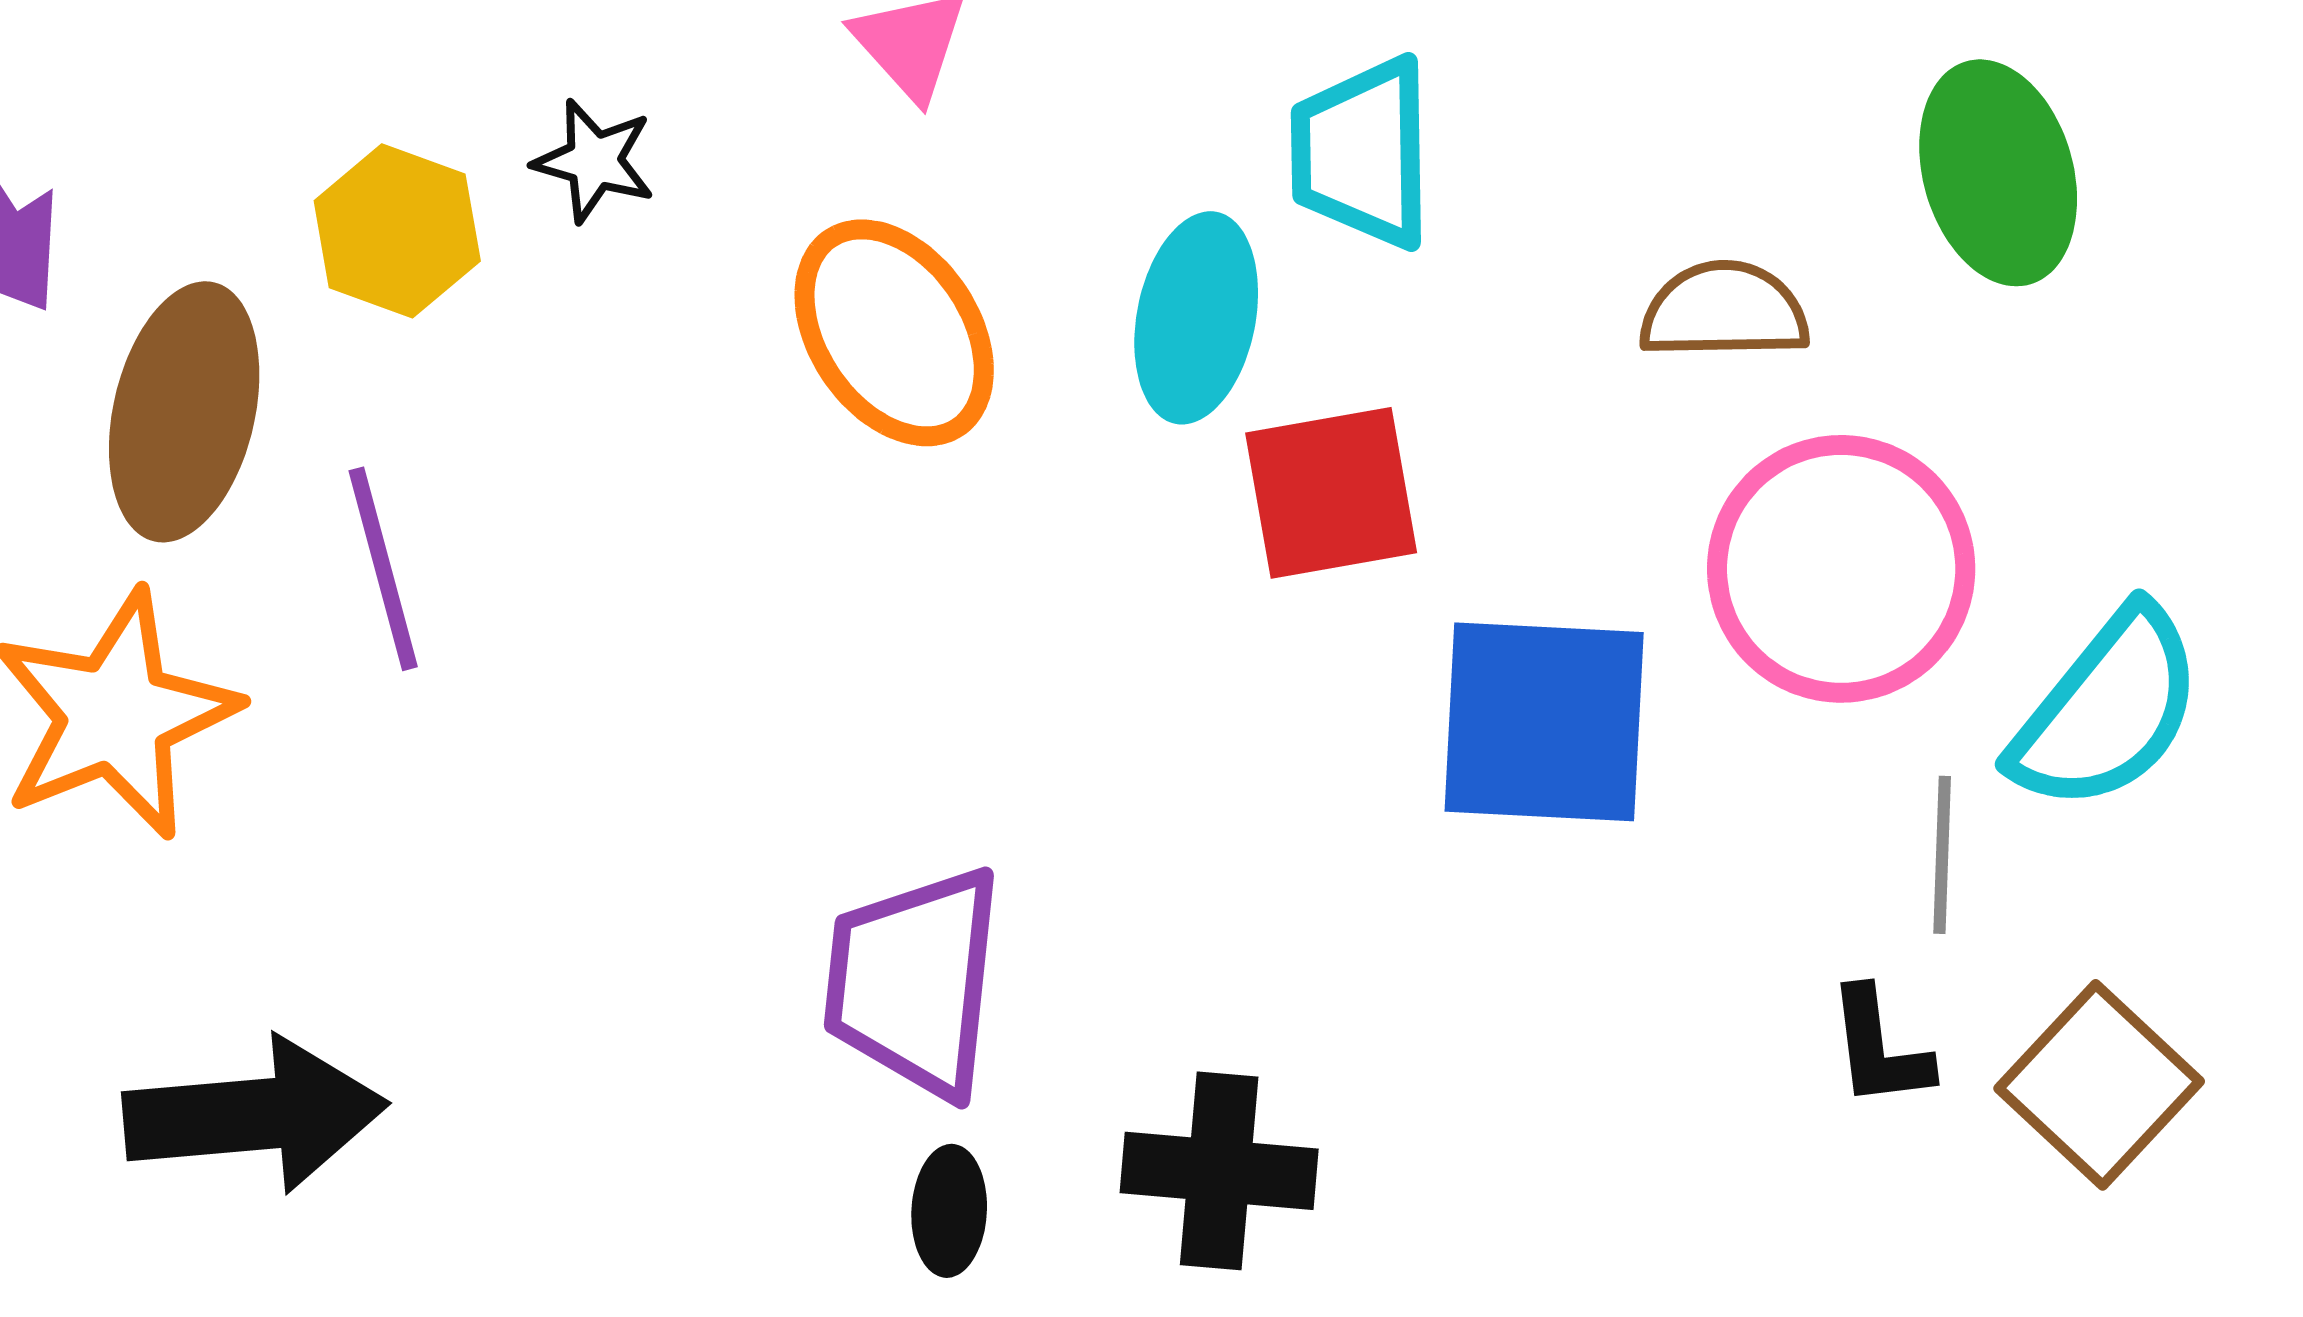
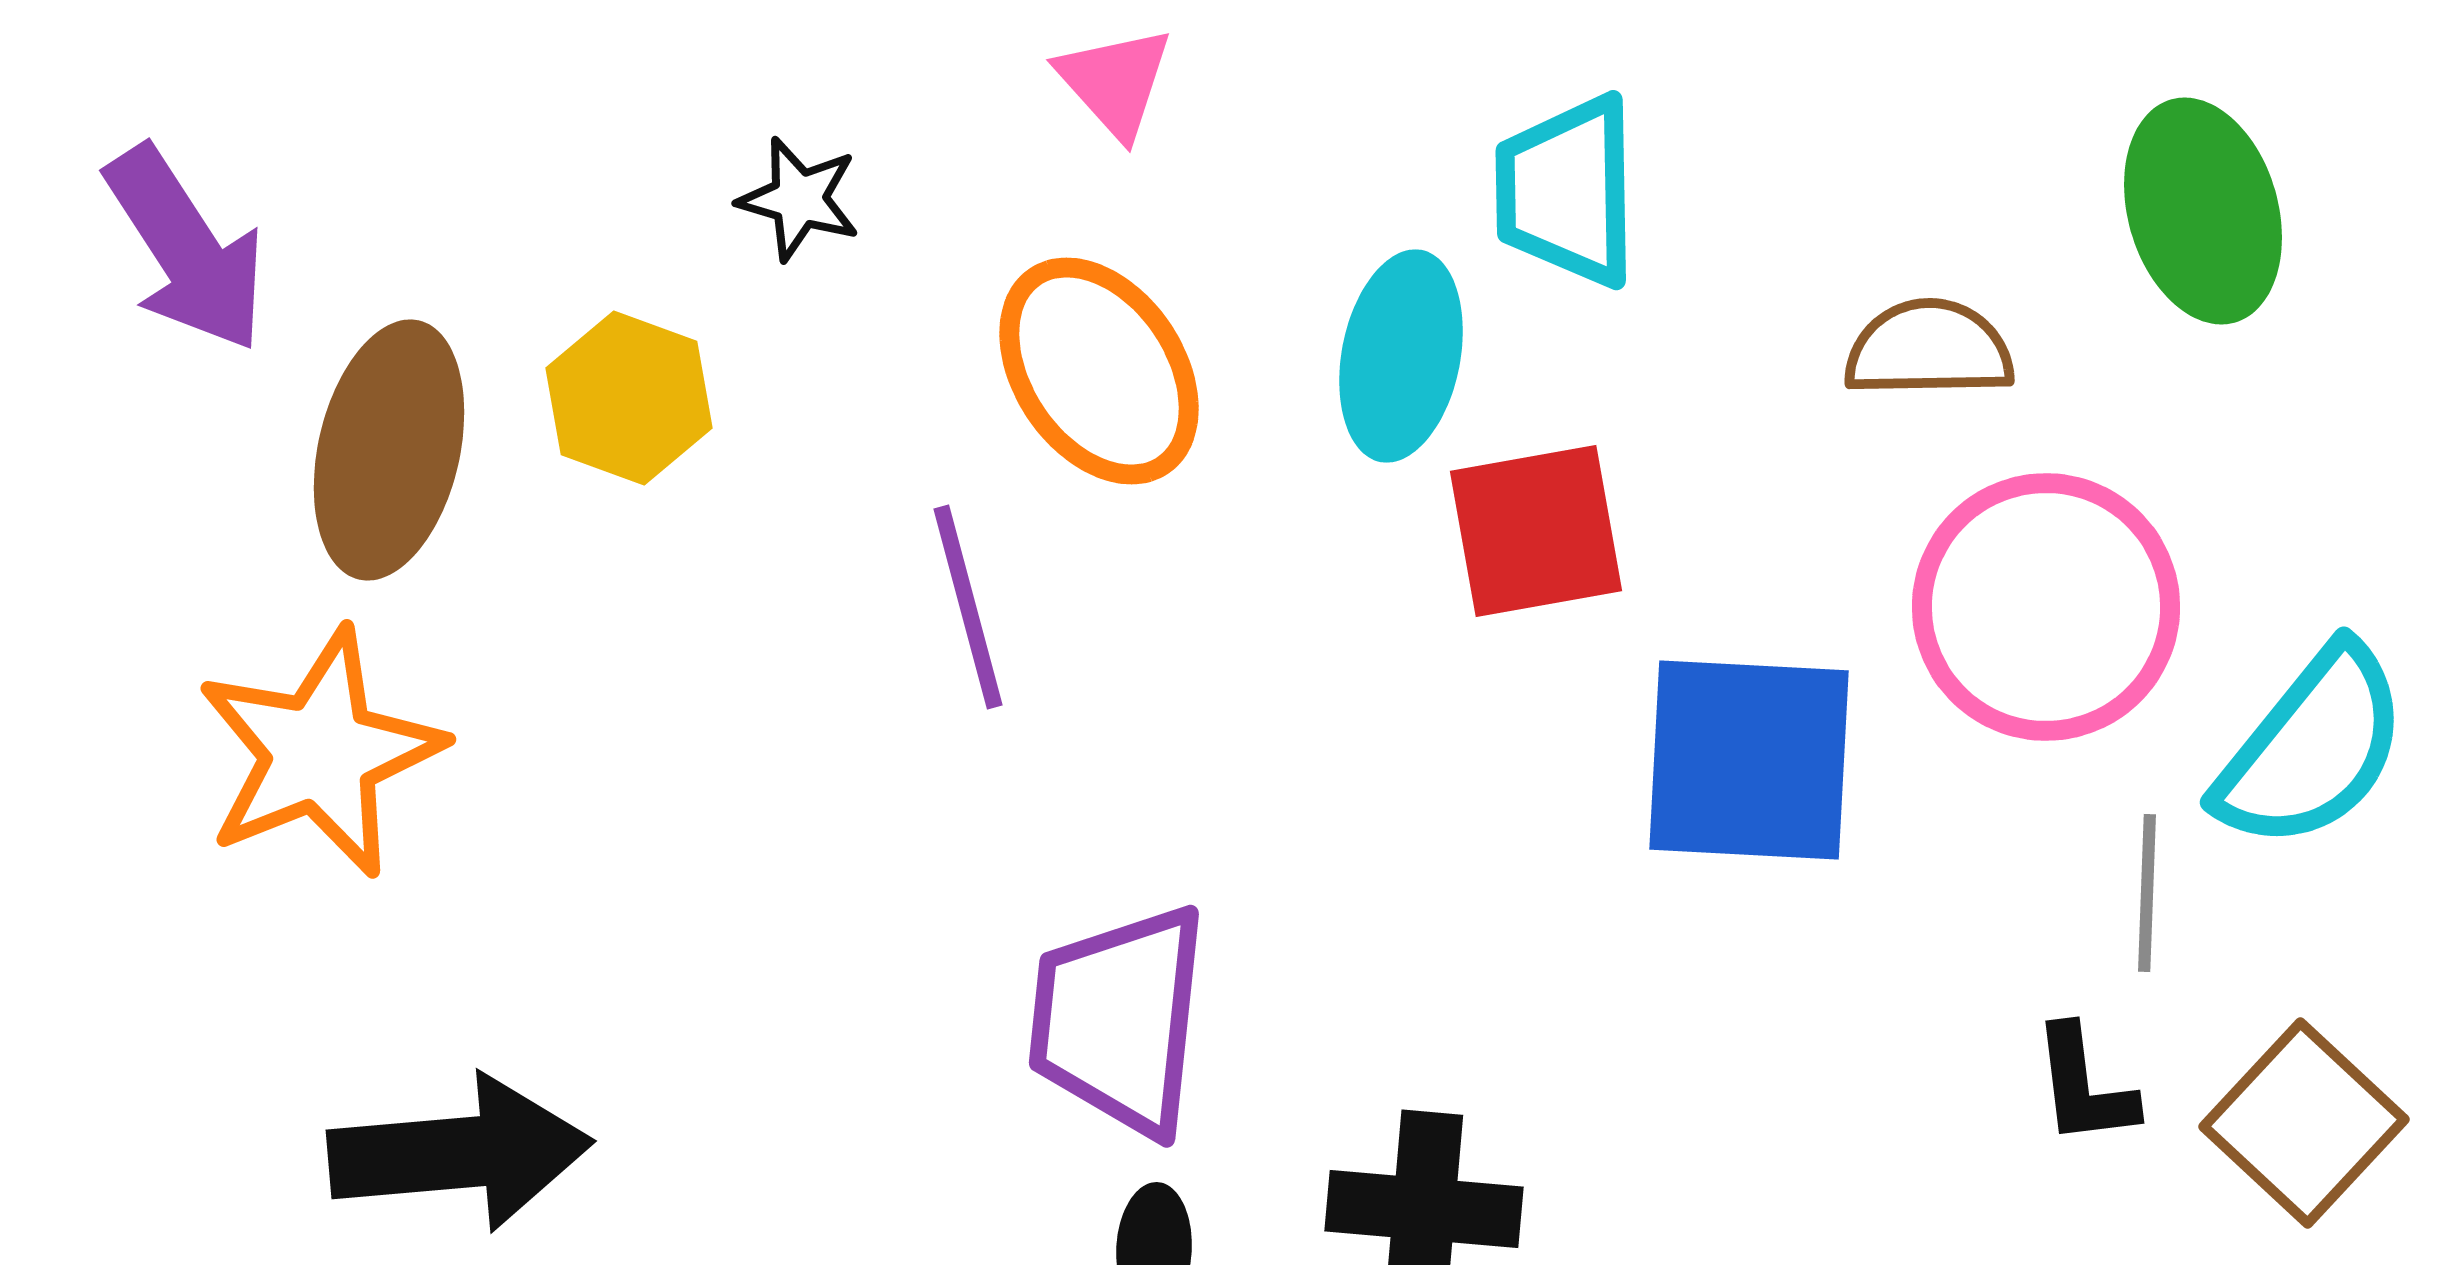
yellow hexagon: (397, 231) -> (629, 398), moved
purple line: (383, 569) -> (968, 607), moved

